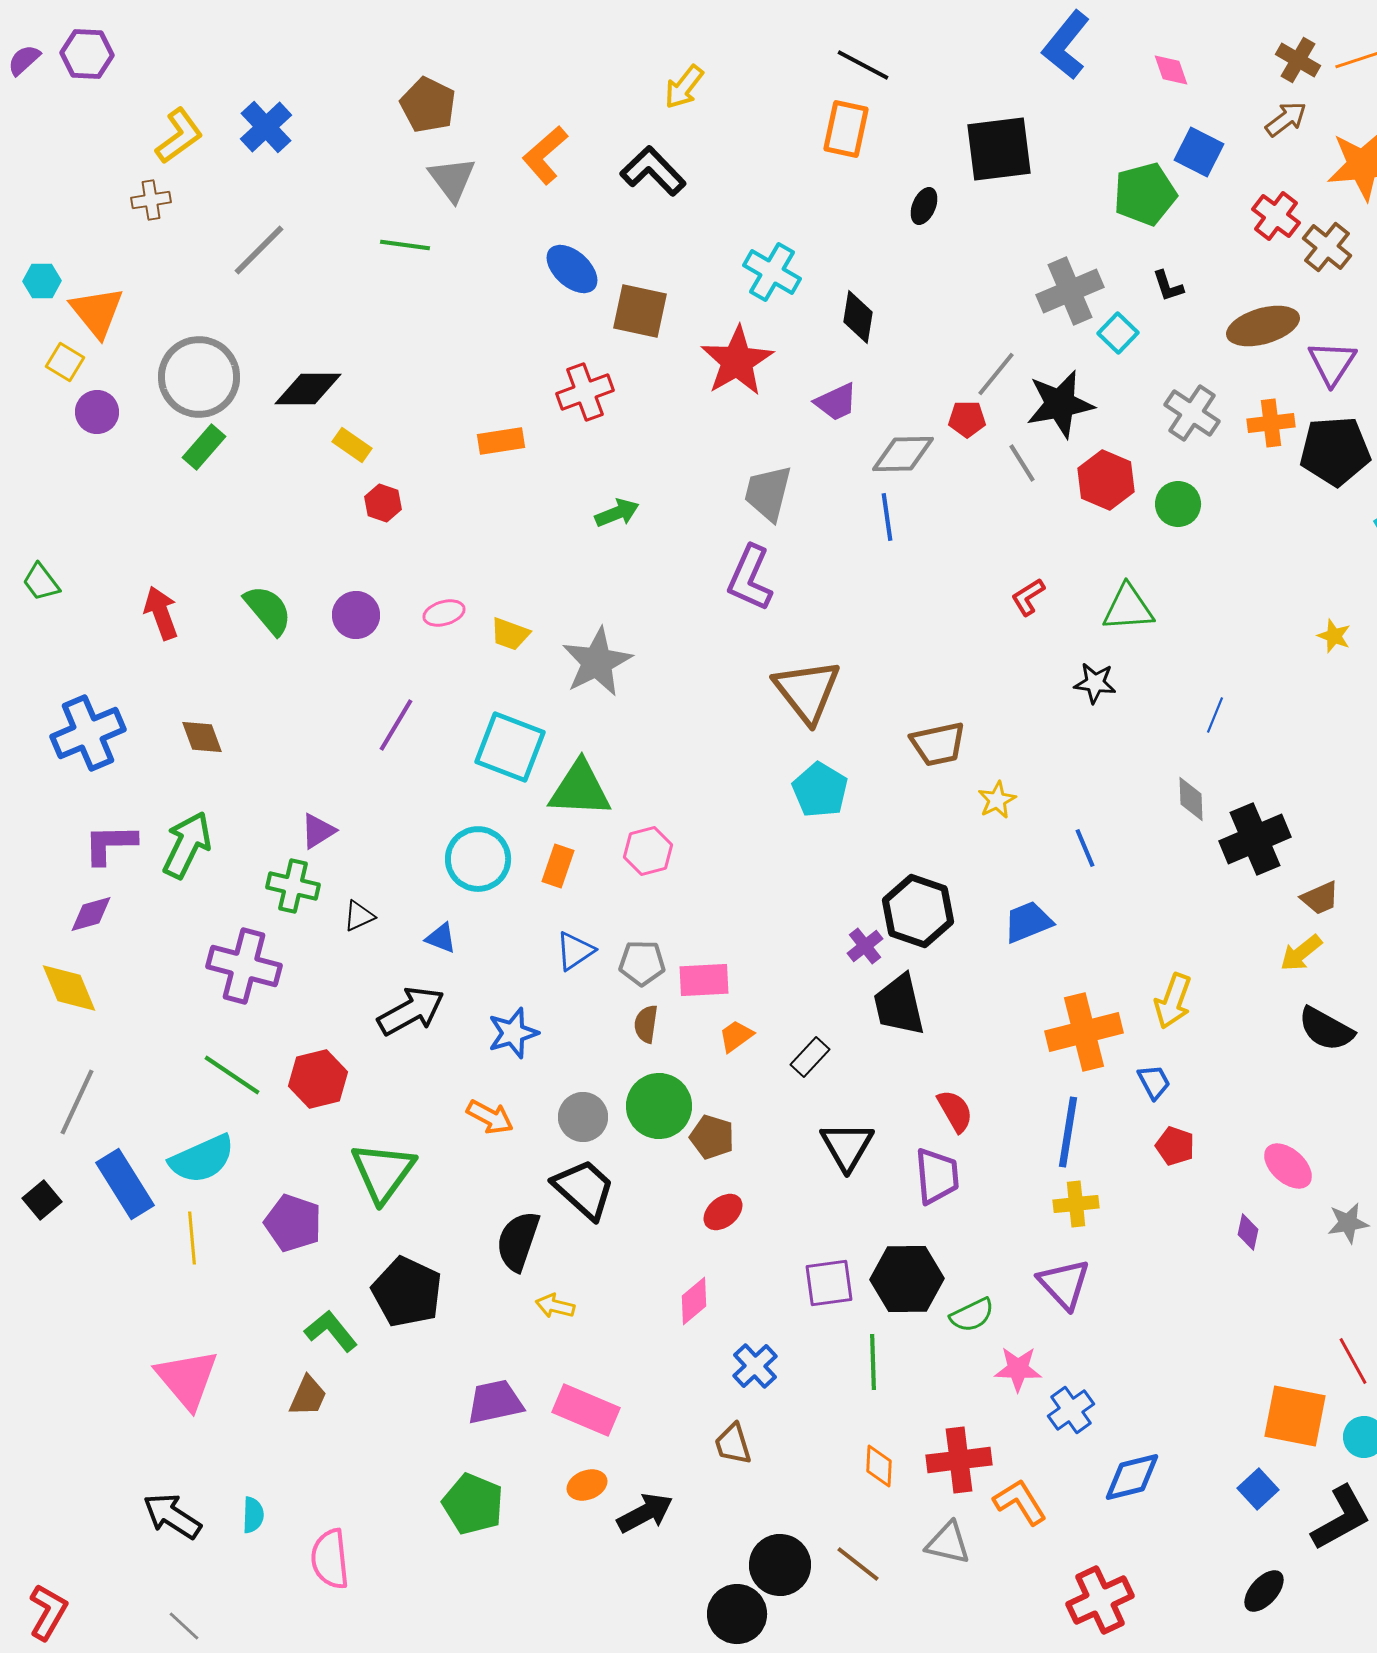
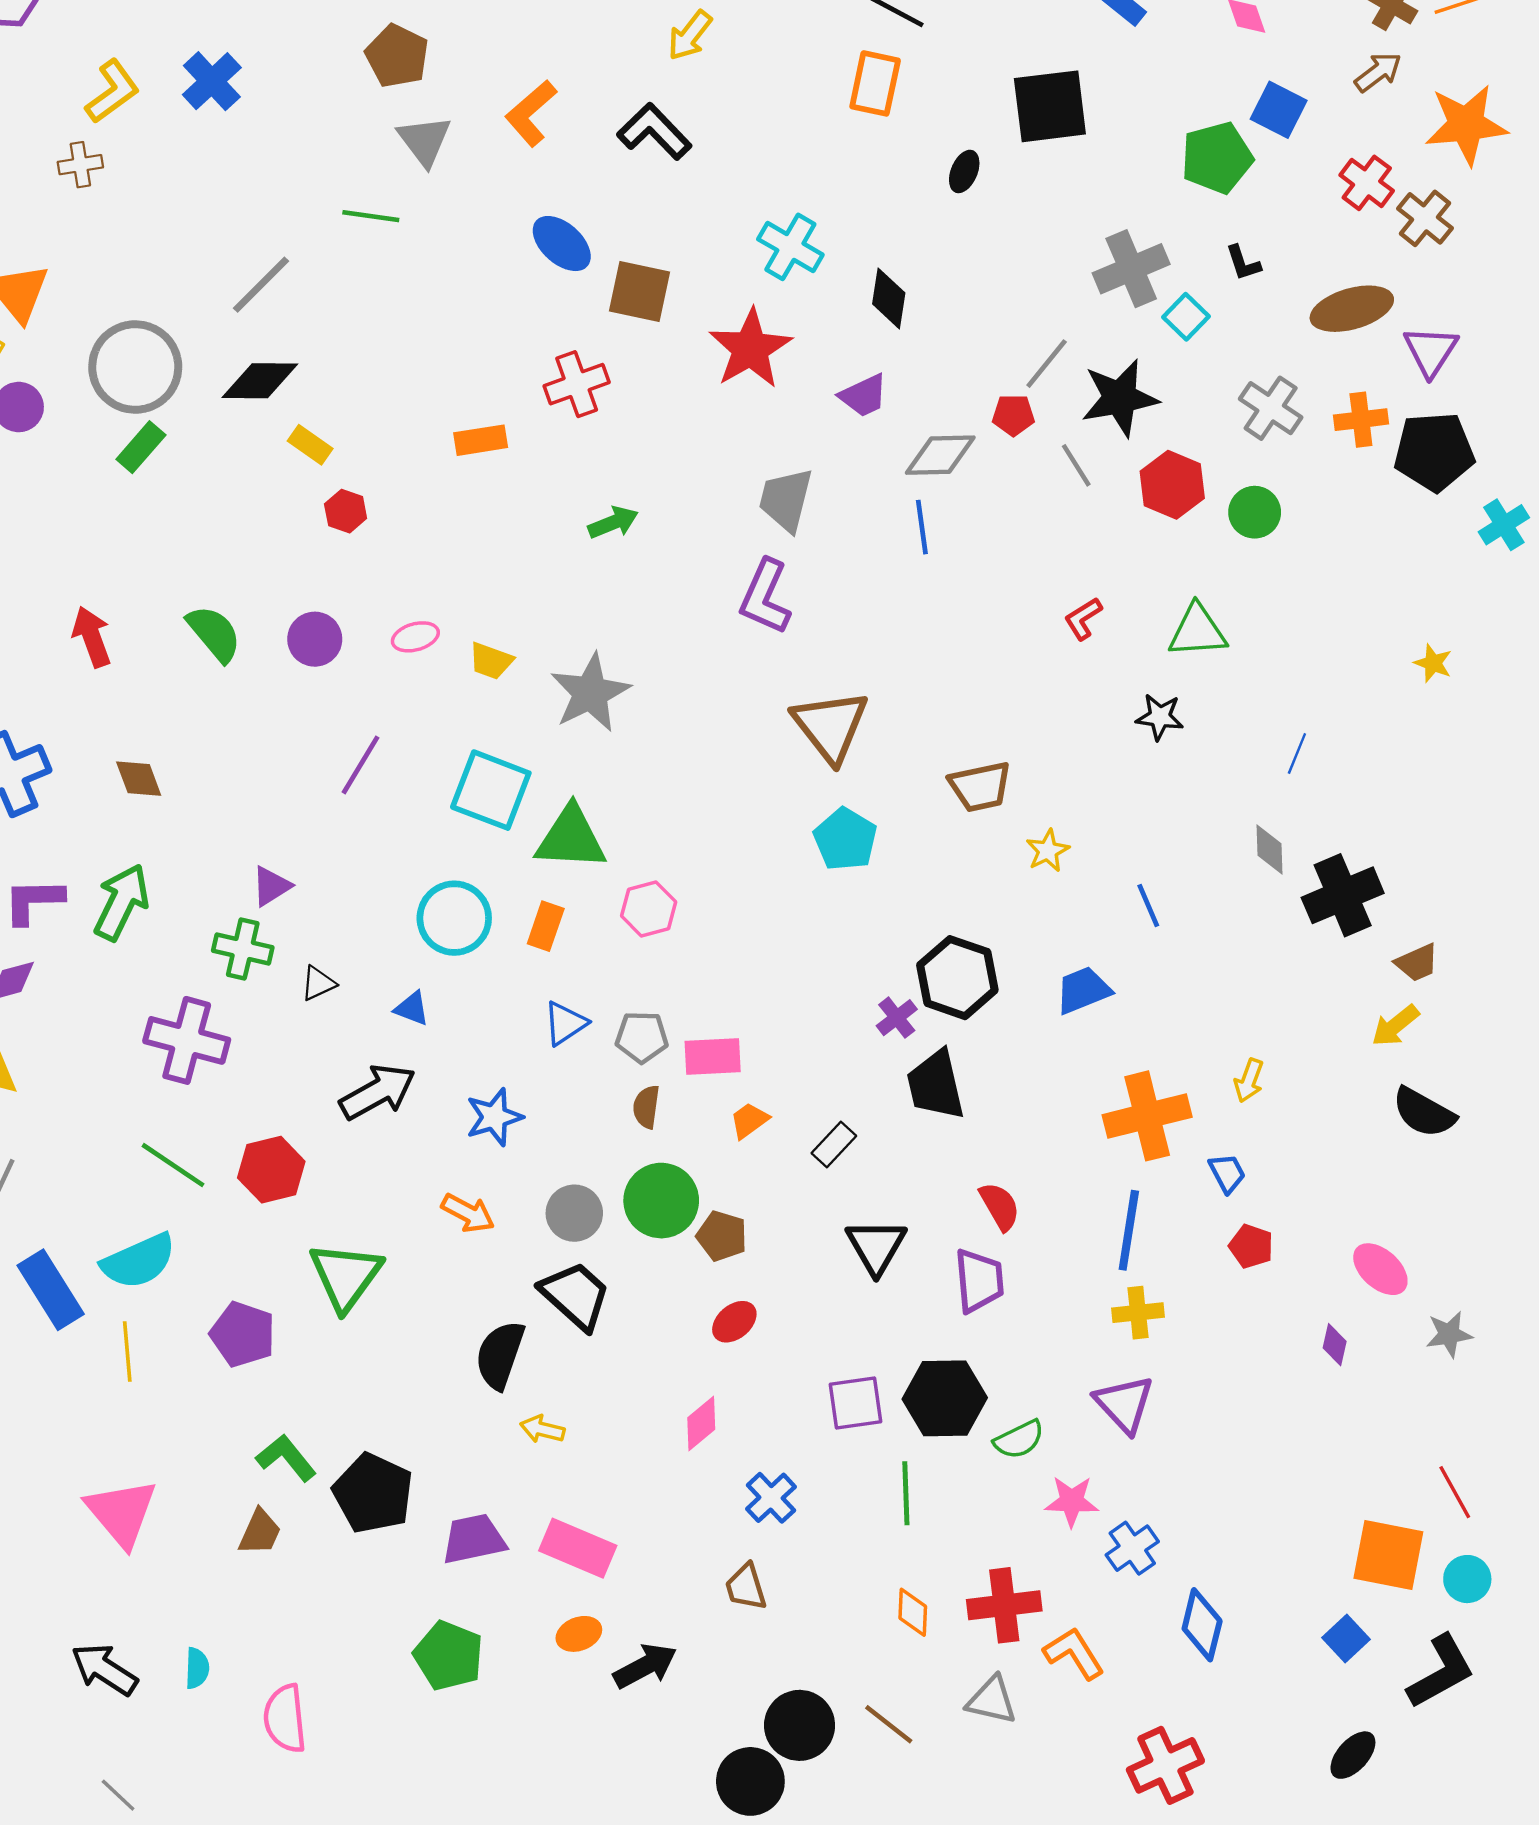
gray line: (259, 250) -> (261, 285), moved
yellow arrow: (1173, 1001) -> (1249, 1080), size x0.7
black pentagon: (407, 1292) -> (373, 1493), moved
blue diamond: (1132, 1477) -> (1202, 1625), turned -62

